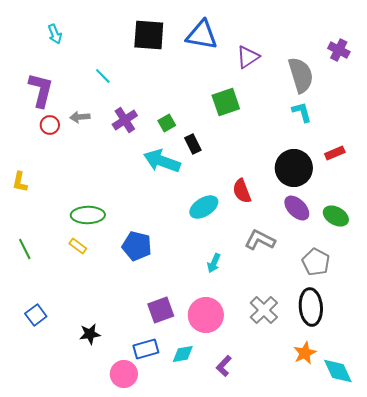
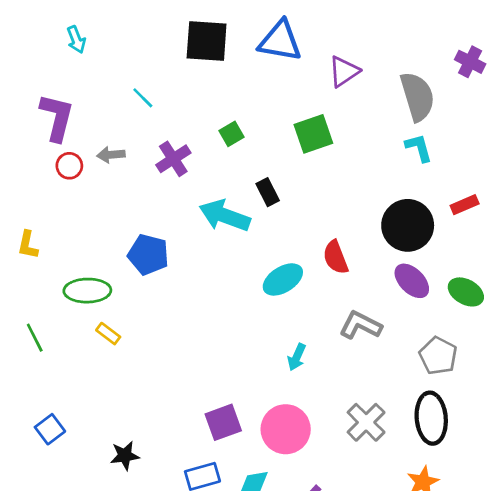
green square: (167, 123) -> (232, 134), moved
green ellipse: (88, 215) -> (87, 291), moved
blue pentagon: (137, 246) -> (148, 255), moved

